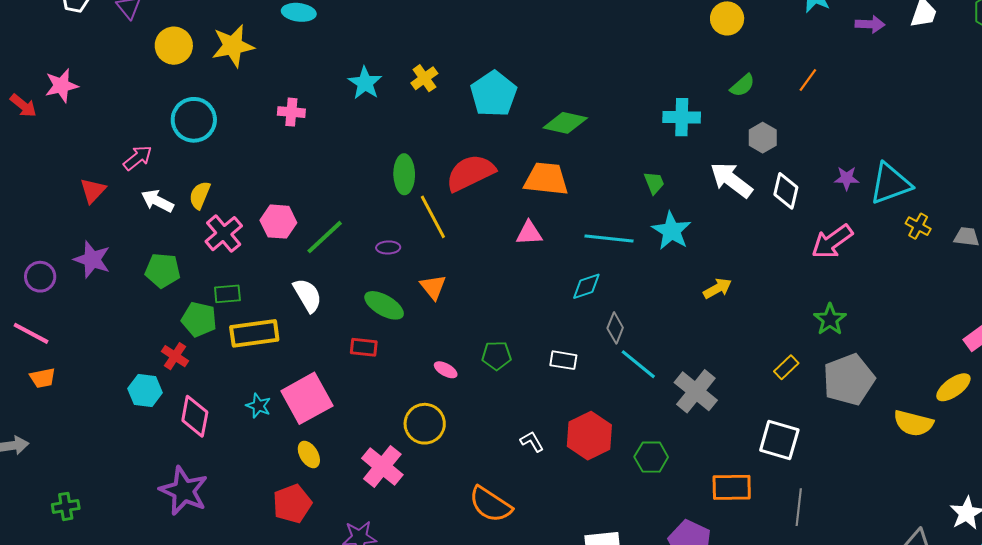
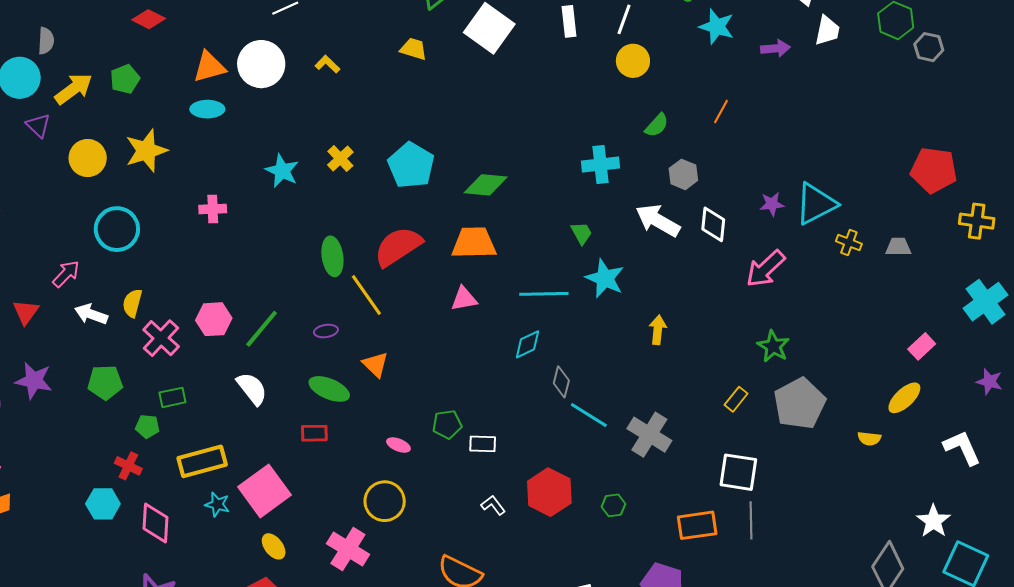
yellow arrow: (717, 288) -> (658, 330), turned -48
green pentagon: (199, 319) -> (147, 426), size x0.7
yellow rectangle: (254, 333) -> (202, 461), moved
white rectangle: (563, 360) -> (483, 444), moved
yellow semicircle: (913, 423) -> (869, 439), size x0.6
green hexagon: (651, 457) -> (613, 505), size x0.7
gray line: (799, 507) -> (751, 520), moved

